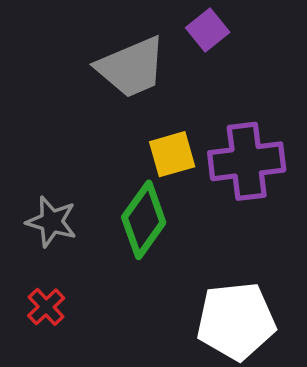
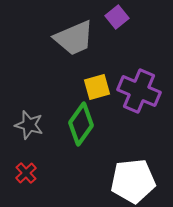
purple cross: (247, 161) -> (139, 91), turned 30

